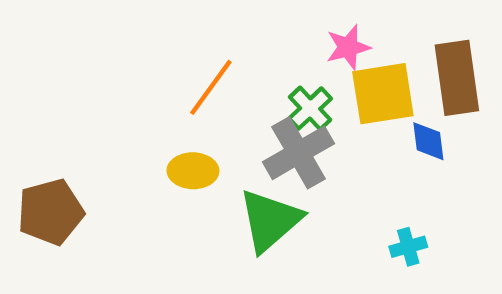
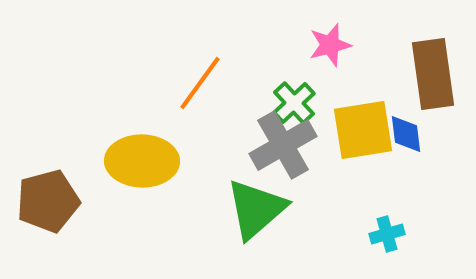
yellow square: (383, 94) -> (363, 130), moved
yellow ellipse: (193, 171) -> (142, 161), moved, size x1.5

